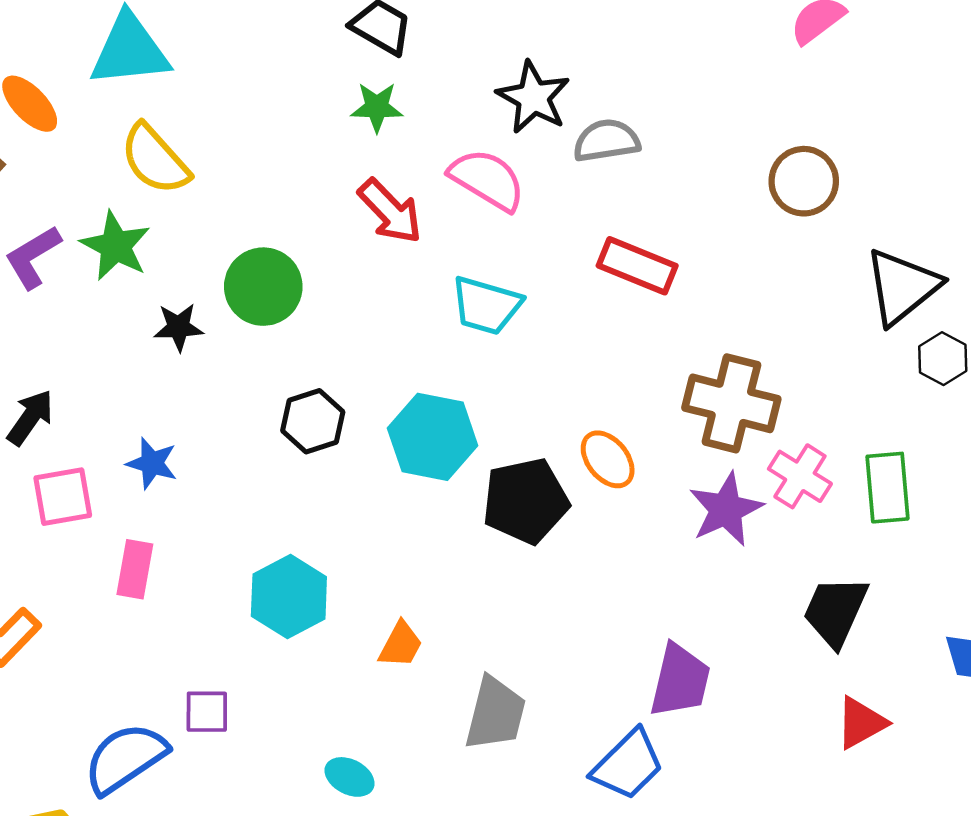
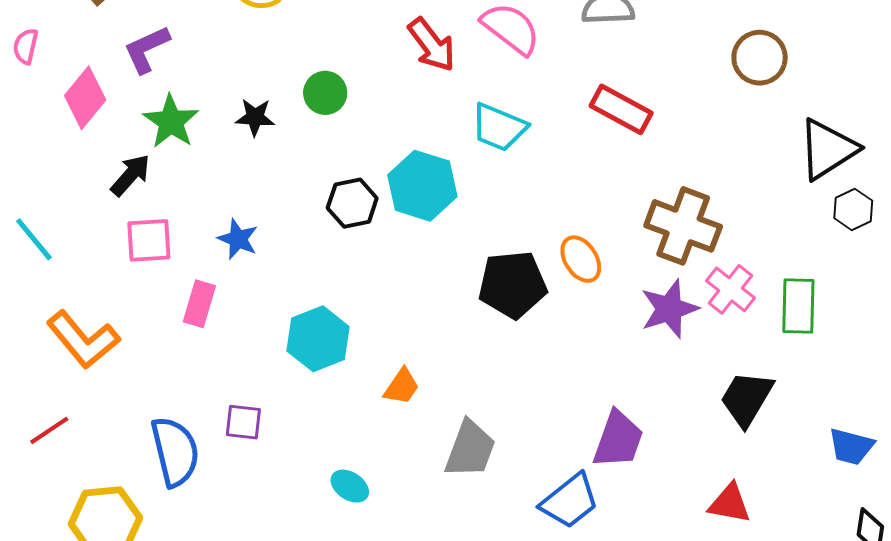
green star: (116, 246) -> (171, 121), moved
green circle: (263, 287) -> (325, 93), size x0.7
cyan hexagon: (433, 437) -> (422, 186), moved
blue star: (152, 463) -> (238, 239), moved
red triangle: (861, 723) -> (730, 503), moved, turned 33
blue semicircle: (125, 758) -> (175, 452), turned 104

